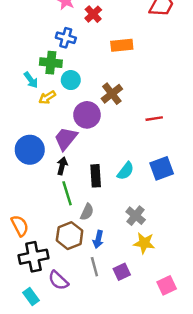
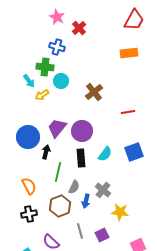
orange rectangle: (122, 45) -> (129, 53), moved
purple circle: (87, 115) -> (82, 131), moved
black arrow: (62, 166) -> (46, 152), moved
green line: (67, 193) -> (58, 172), turned 30
gray cross: (136, 216) -> (103, 190), moved
orange semicircle: (20, 226) -> (29, 186), moved
blue arrow: (98, 239) -> (86, 201), moved
black cross: (33, 257) -> (29, 214), moved, size x0.7

